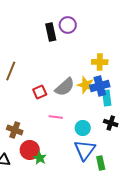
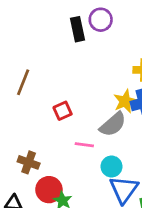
yellow star: (86, 85) -> (125, 101), turned 30
gray semicircle: (65, 87) -> (113, 124), moved
cyan circle: (83, 128) -> (112, 167), moved

